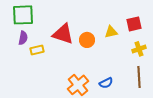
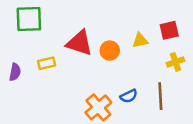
purple semicircle: (23, 38) -> (15, 72), moved
brown line: (139, 77) -> (160, 96), moved
blue semicircle: (106, 83) -> (129, 96), moved

